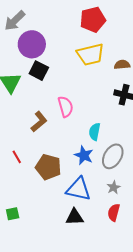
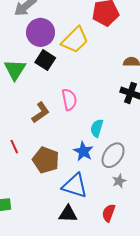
yellow trapezoid: (90, 54) -> (75, 40), moved, turned -36
gray star: (114, 187) -> (119, 181), moved

